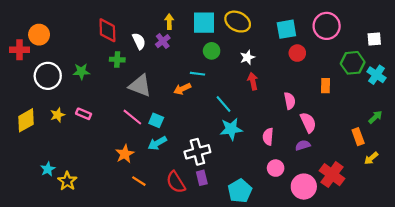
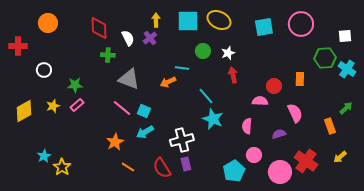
orange circle: (39, 35) -> (48, 23), moved
green circle: (212, 51) -> (203, 51), moved
red circle: (297, 53) -> (274, 86), moved
green star: (81, 71) -> (75, 85), moved
white circle: (48, 76) -> (44, 70), size x0.6
pink semicircle: (290, 101) -> (260, 101), moved, turned -77
pink rectangle: (84, 114) -> (77, 105), turned -64
pink semicircle: (308, 122) -> (295, 113), moved
cyan star: (231, 129) -> (213, 119), turned 30
yellow arrow: (371, 158) -> (340, 157), moved
cyan pentagon: (240, 191) -> (234, 171), moved

